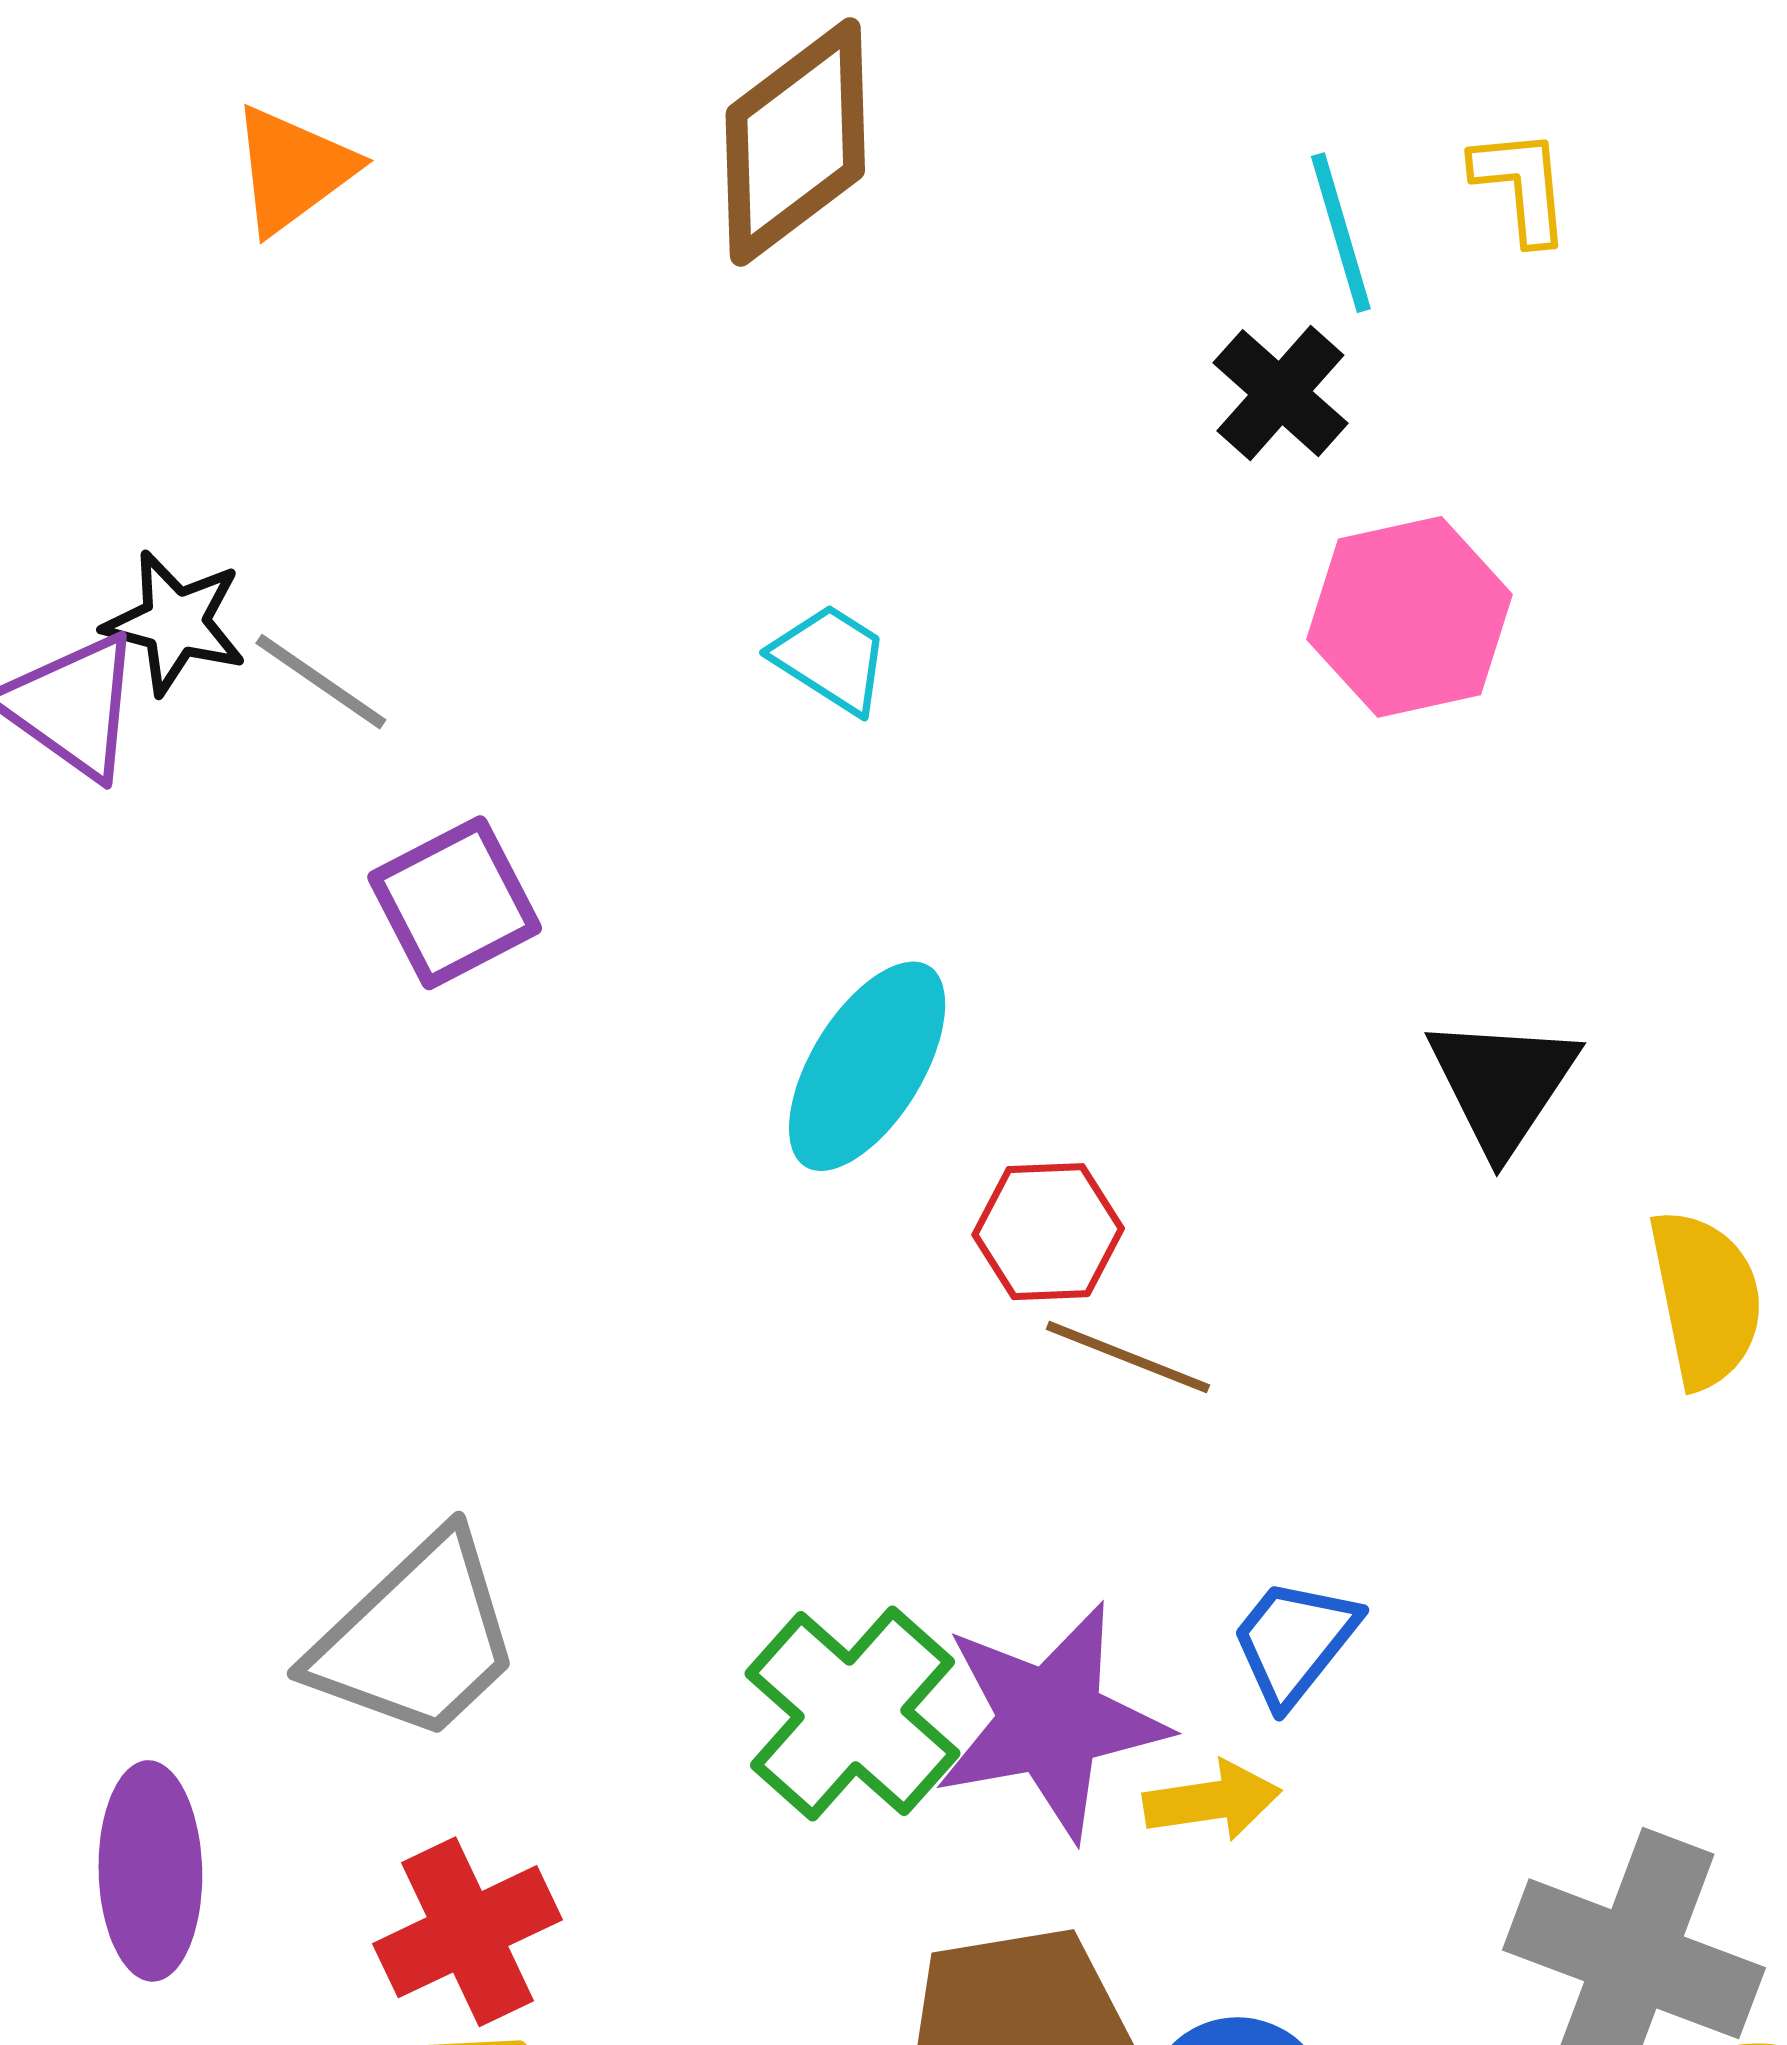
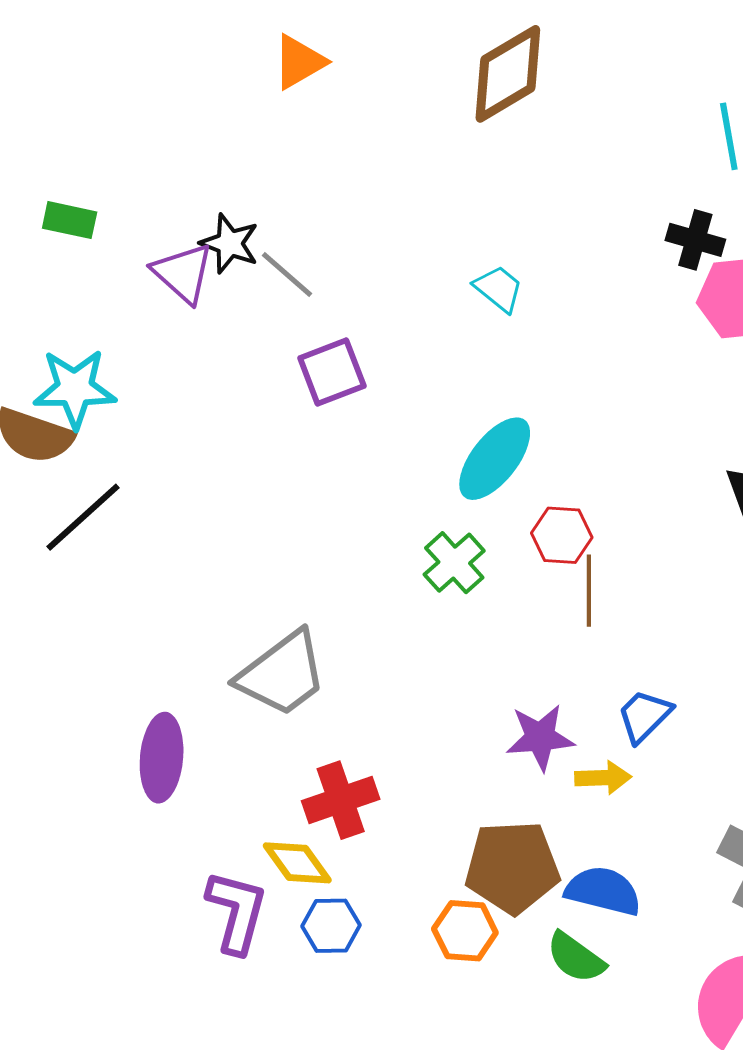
black cross: (1280, 393) -> (695, 240), moved, turned -32
brown line: (1128, 1357) -> (589, 591), turned 62
green cross: (852, 1713) -> (454, 563), moved, size x0.7
purple star: (1051, 1721) -> (540, 737), size x0.7
red cross: (468, 1932) -> (341, 800), moved

